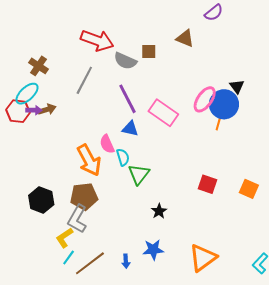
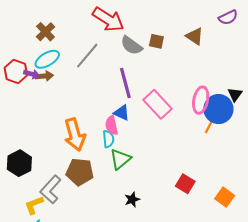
cyan ellipse: (27, 94) -> (47, 59), moved
pink ellipse: (205, 99) -> (201, 100), turned -36
pink semicircle: (107, 144) -> (112, 125), moved
brown pentagon: (84, 196) -> (80, 172), moved

